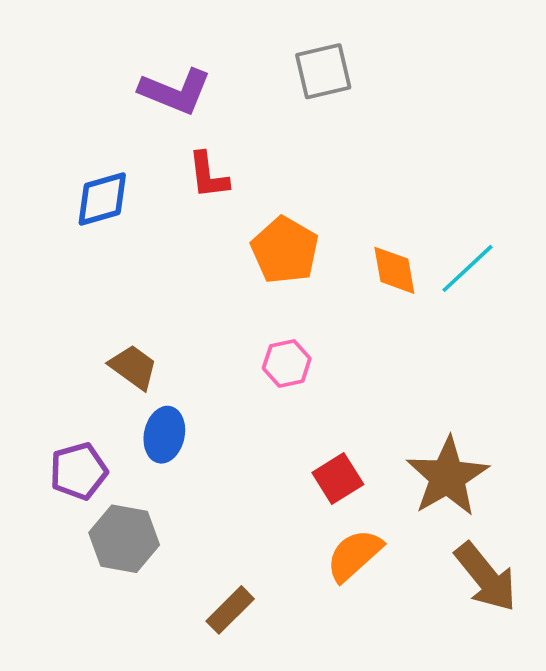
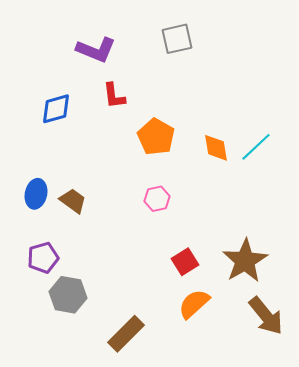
blue ellipse: (164, 435) -> (36, 194), moved
brown rectangle: (230, 610) -> (126, 334), size x1.4

